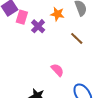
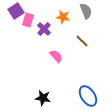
pink semicircle: (57, 70) -> (56, 56), moved

